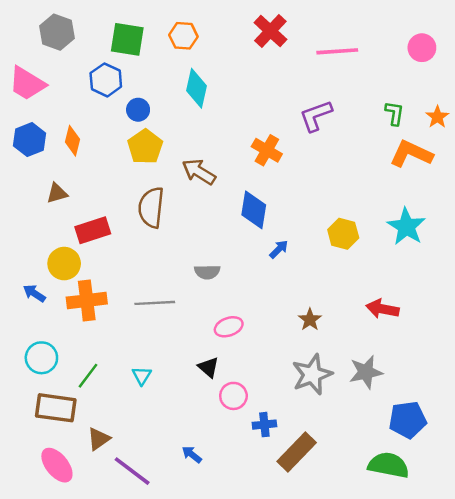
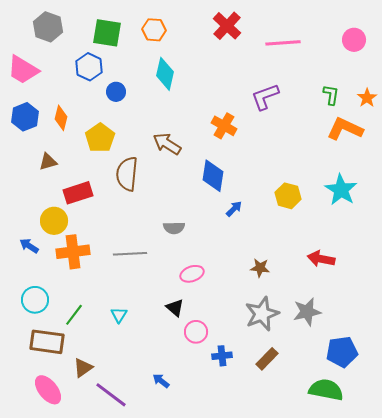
yellow pentagon: (145, 147) -> (100, 138), moved
brown star: (310, 320) -> (260, 268), turned -30
brown rectangle: (297, 452) -> (267, 359), moved, size x0.7

